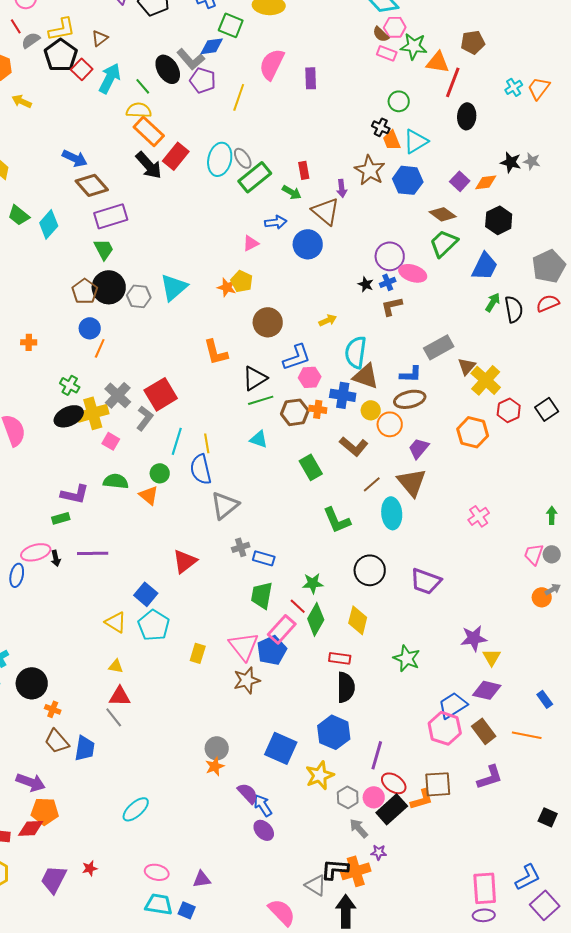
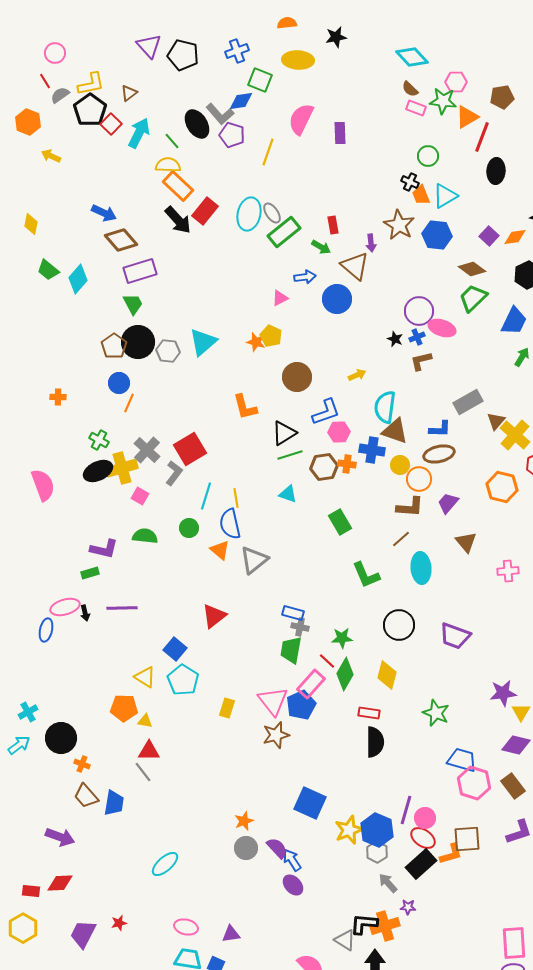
pink hexagon: (395, 27) -> (456, 82), moved
orange triangle: (438, 62) -> (467, 117), turned -40
brown L-shape: (354, 446) -> (410, 507), moved, turned -36
brown triangle: (412, 482) -> (466, 542), moved, size x0.7
orange triangle: (149, 495) -> (220, 550), moved
pink cross: (479, 516) -> (508, 571), turned 30
gray cross: (241, 547) -> (300, 627), moved, turned 30
blue trapezoid: (453, 705) -> (462, 760), moved, turned 48
blue hexagon: (334, 732) -> (377, 830), moved
gray circle: (217, 748) -> (246, 848), moved
pink circle: (374, 797) -> (425, 818), moved
orange pentagon: (45, 811) -> (124, 708), moved

